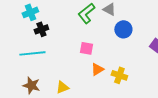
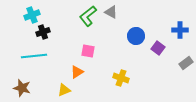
blue circle: (123, 29) -> (136, 36), moved
orange triangle: (97, 69) -> (77, 72), moved
brown star: (31, 85) -> (22, 88), moved

